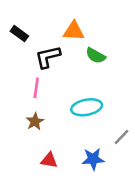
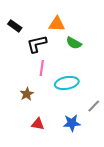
pink line: (36, 88) -> (42, 68), moved

